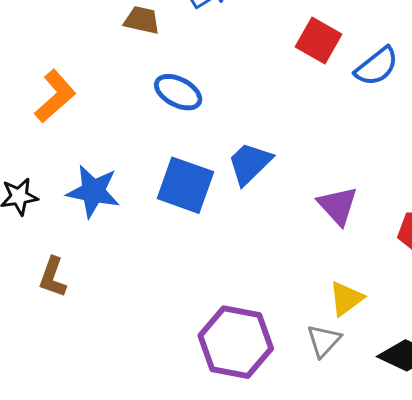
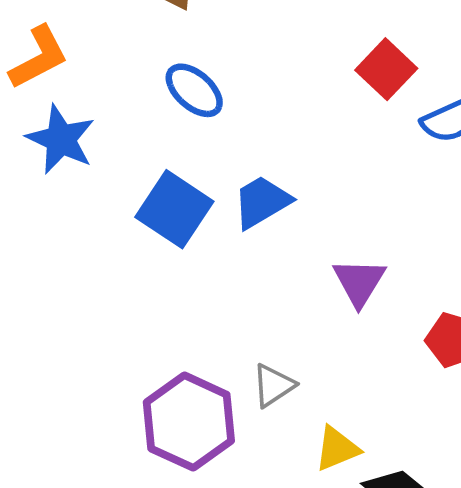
blue star: (93, 191) -> (61, 139), moved
yellow triangle: (346, 298) -> (337, 449), moved
gray triangle: (324, 341) -> (273, 385), moved

